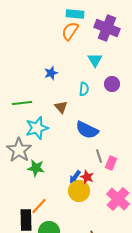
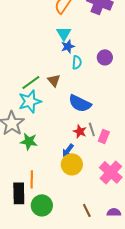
cyan triangle: (95, 60) -> (64, 33), moved
blue star: (51, 73) -> (68, 46), moved
green line: (22, 103) -> (31, 82), moved, turned -30
red star: (87, 177) -> (80, 131), moved
orange line: (39, 206) -> (32, 179), turned -42

